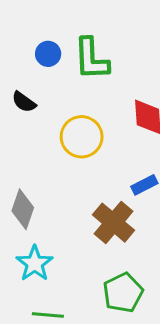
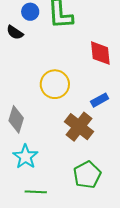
black semicircle: (24, 102) -> (15, 32), moved
yellow circle: (82, 137) -> (55, 84), moved

